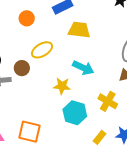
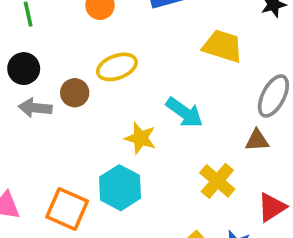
yellow trapezoid: (79, 30) -> (223, 46), moved
cyan hexagon: (75, 113) -> (120, 188), moved

